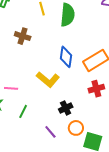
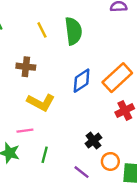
blue diamond: (66, 57) -> (82, 81), turned 60
yellow L-shape: (48, 79) -> (41, 102), moved

